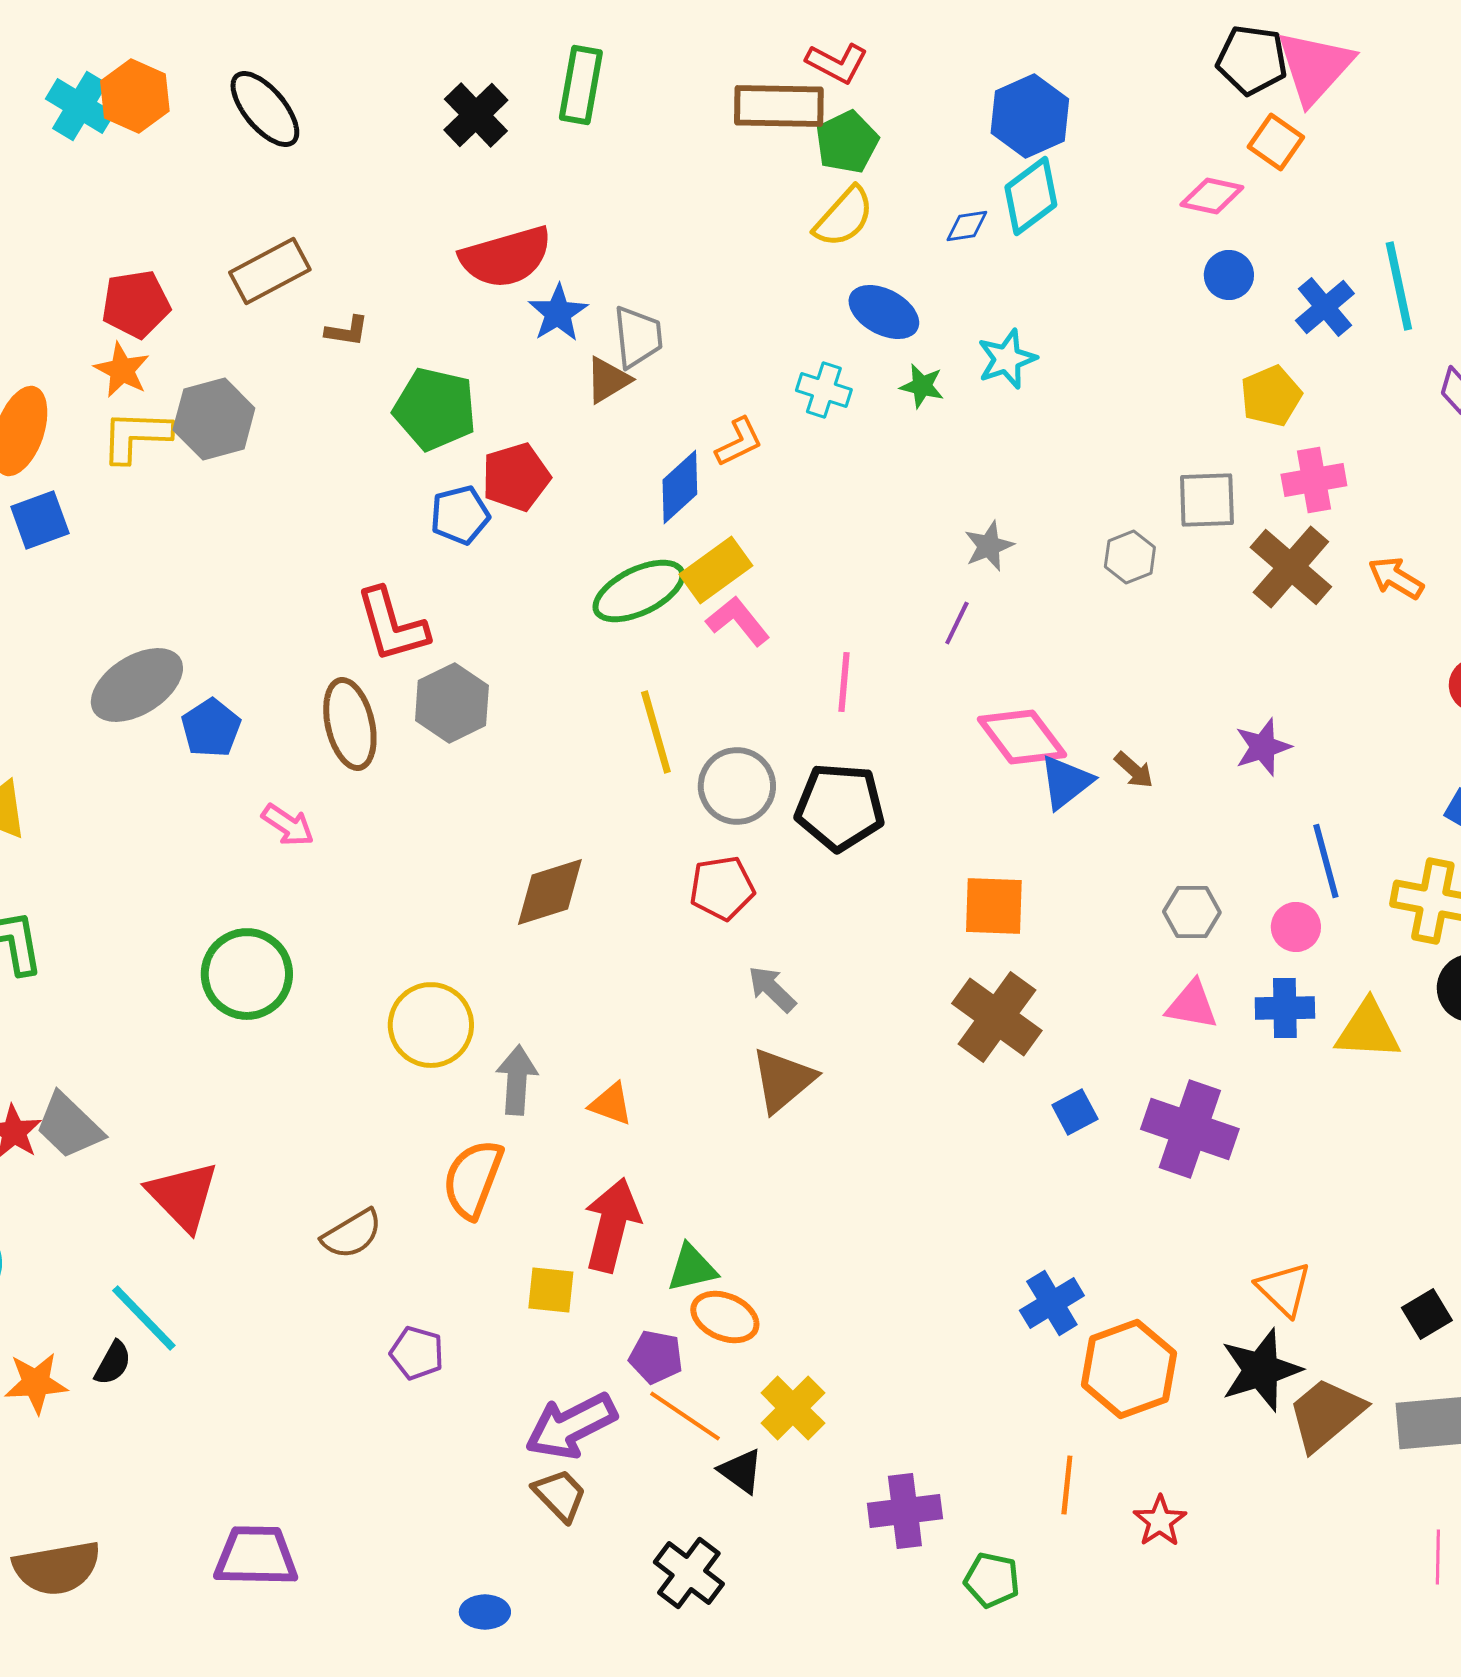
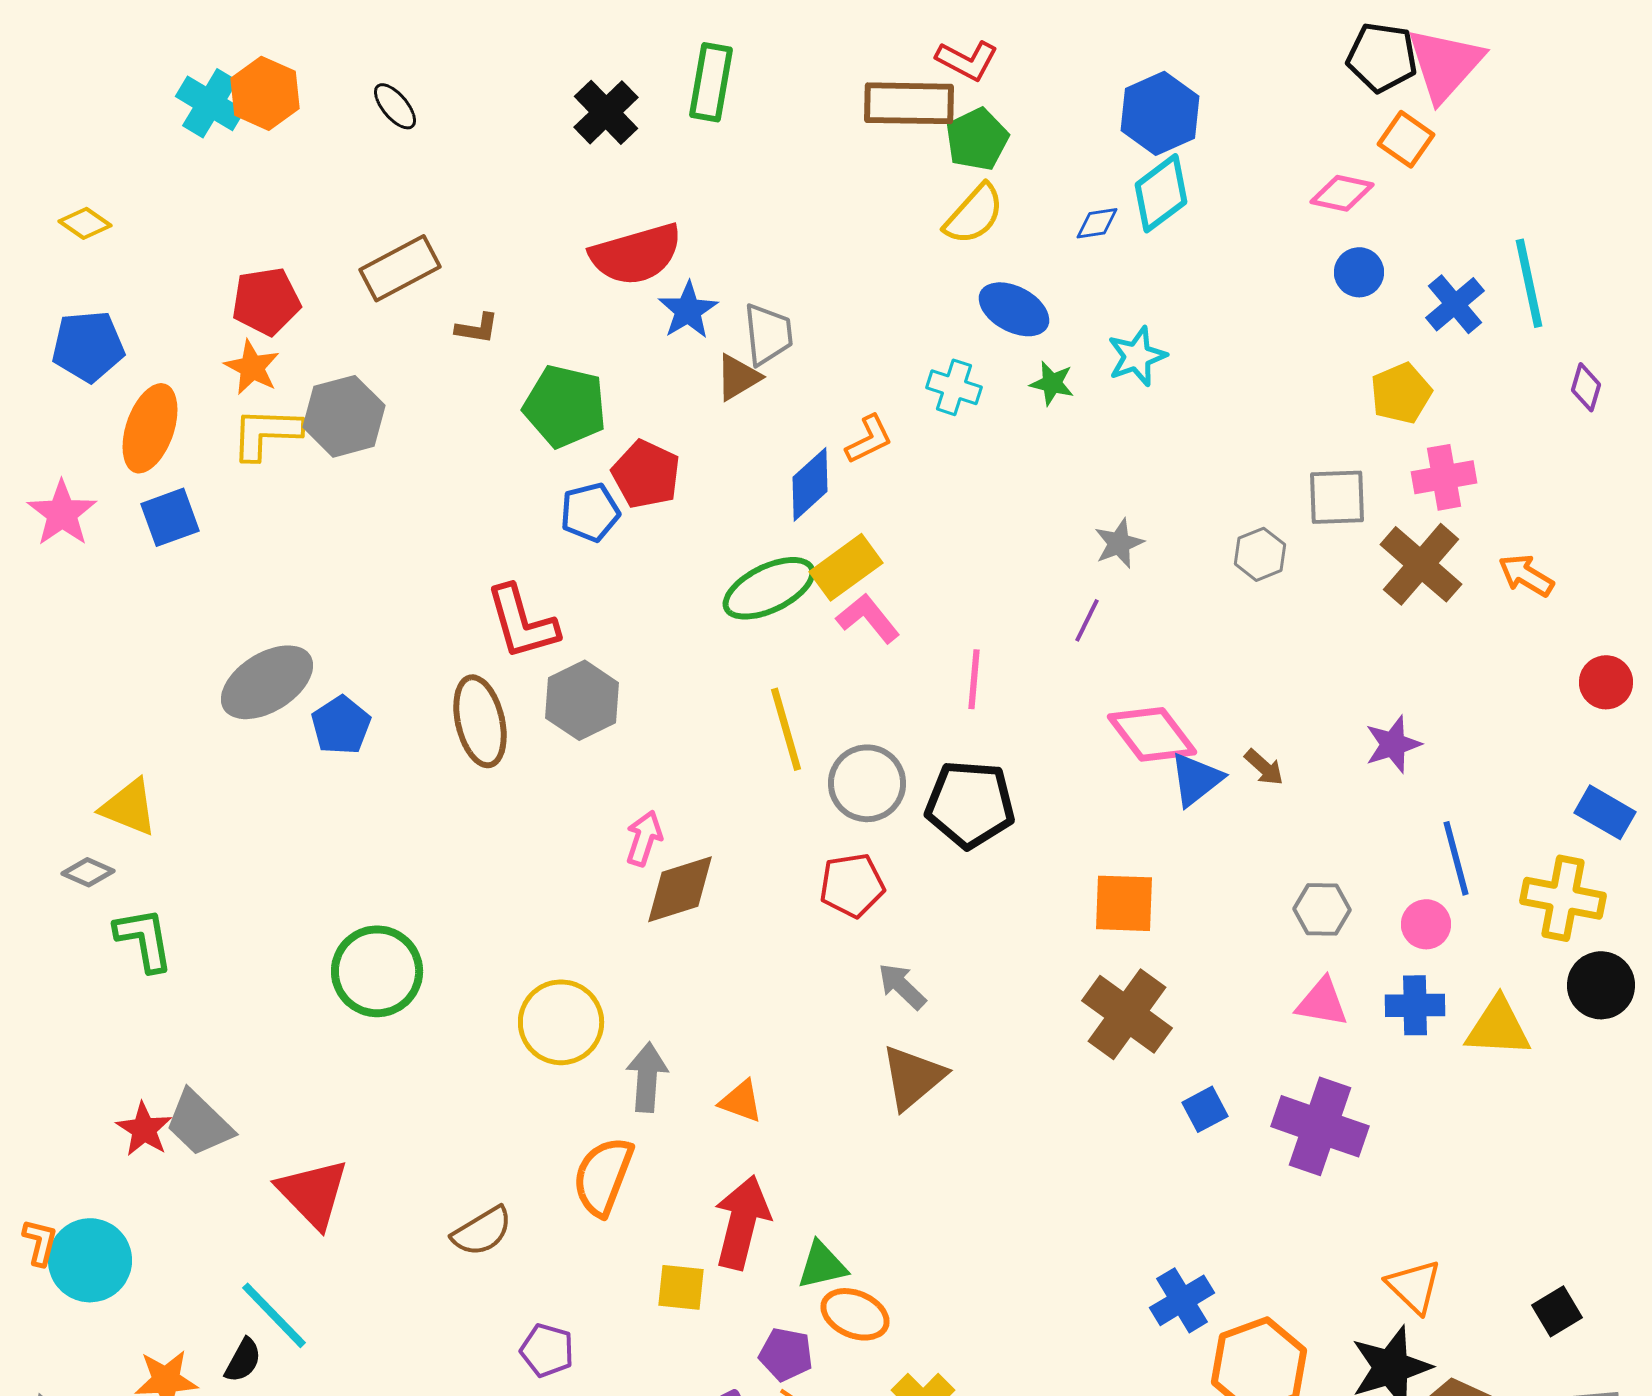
black ellipse: (265, 109) -> (395, 106), size x0.6
red pentagon: (516, 477) -> (646, 474), turned -30
pink arrow: (288, 825) -> (644, 838), moved, turned -106

